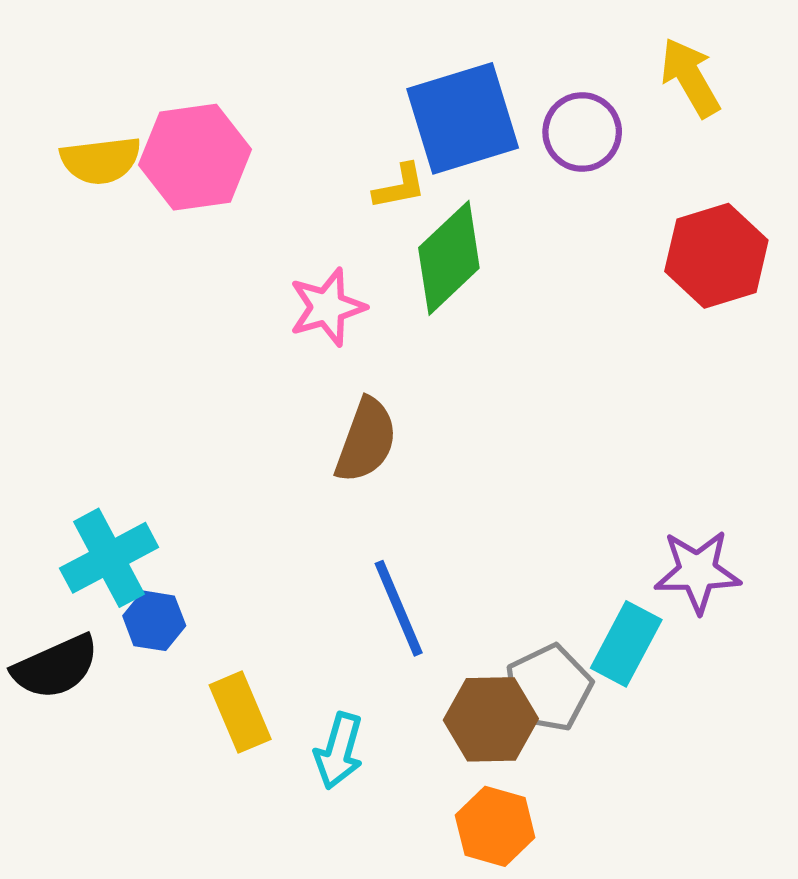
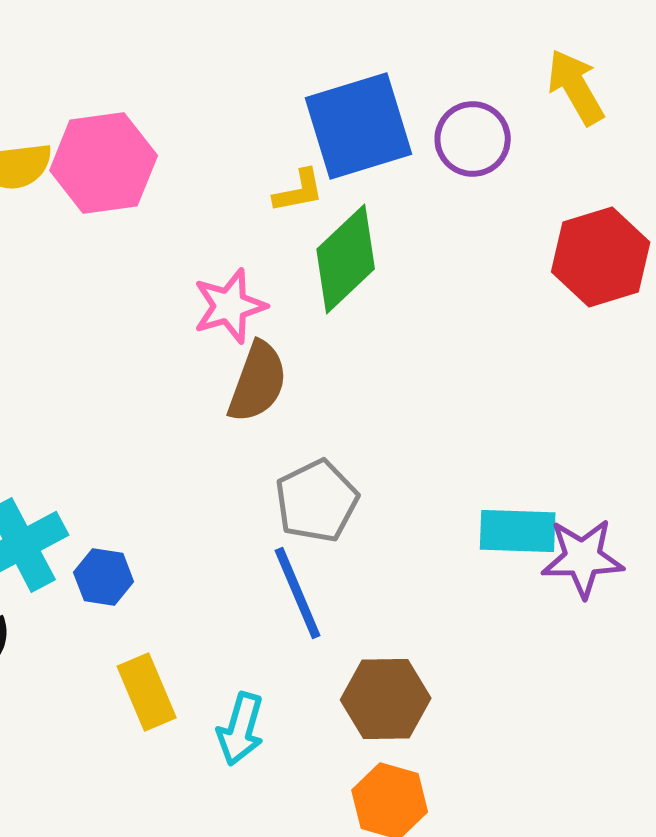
brown semicircle: (366, 440) -> (258, 382), moved
blue hexagon: (154, 621) -> (104, 577), moved
cyan rectangle: (626, 644) -> (518, 531), moved, turned 64
gray pentagon: (549, 688) -> (317, 501), moved

